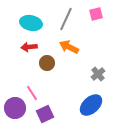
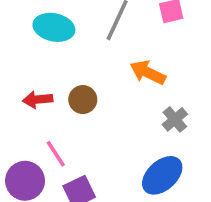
red arrow: (29, 47) -> (38, 100), moved
orange arrow: (69, 47) -> (148, 72), moved

